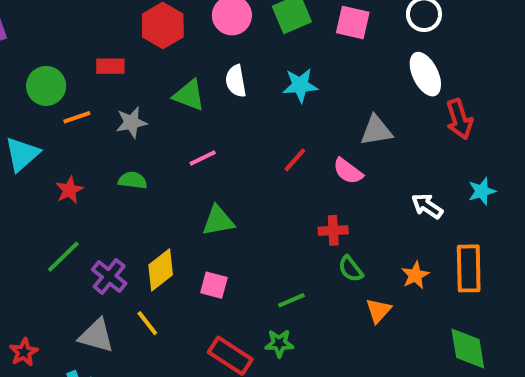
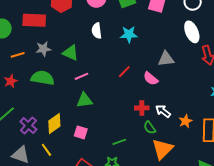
red rectangle: (110, 66) -> (34, 20), size x1.6
green triangle: (189, 95) -> (71, 53), moved
orange line: (77, 117) -> (18, 55), moved
pink line: (203, 158) -> (82, 76), moved
green semicircle: (133, 180) -> (43, 78), size x1.6
white arrow: (427, 206) -> (163, 111), moved
orange star: (415, 275) -> (185, 121), moved
orange triangle: (378, 311) -> (162, 149), size x1.6

